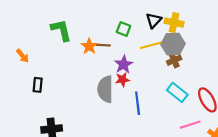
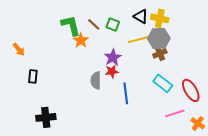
black triangle: (154, 20) -> (141, 16), turned -42
green L-shape: (61, 30) -> (71, 25), moved
brown line: (103, 45) -> (94, 24), moved, turned 40
gray semicircle: (105, 89) -> (96, 80), size x0.7

